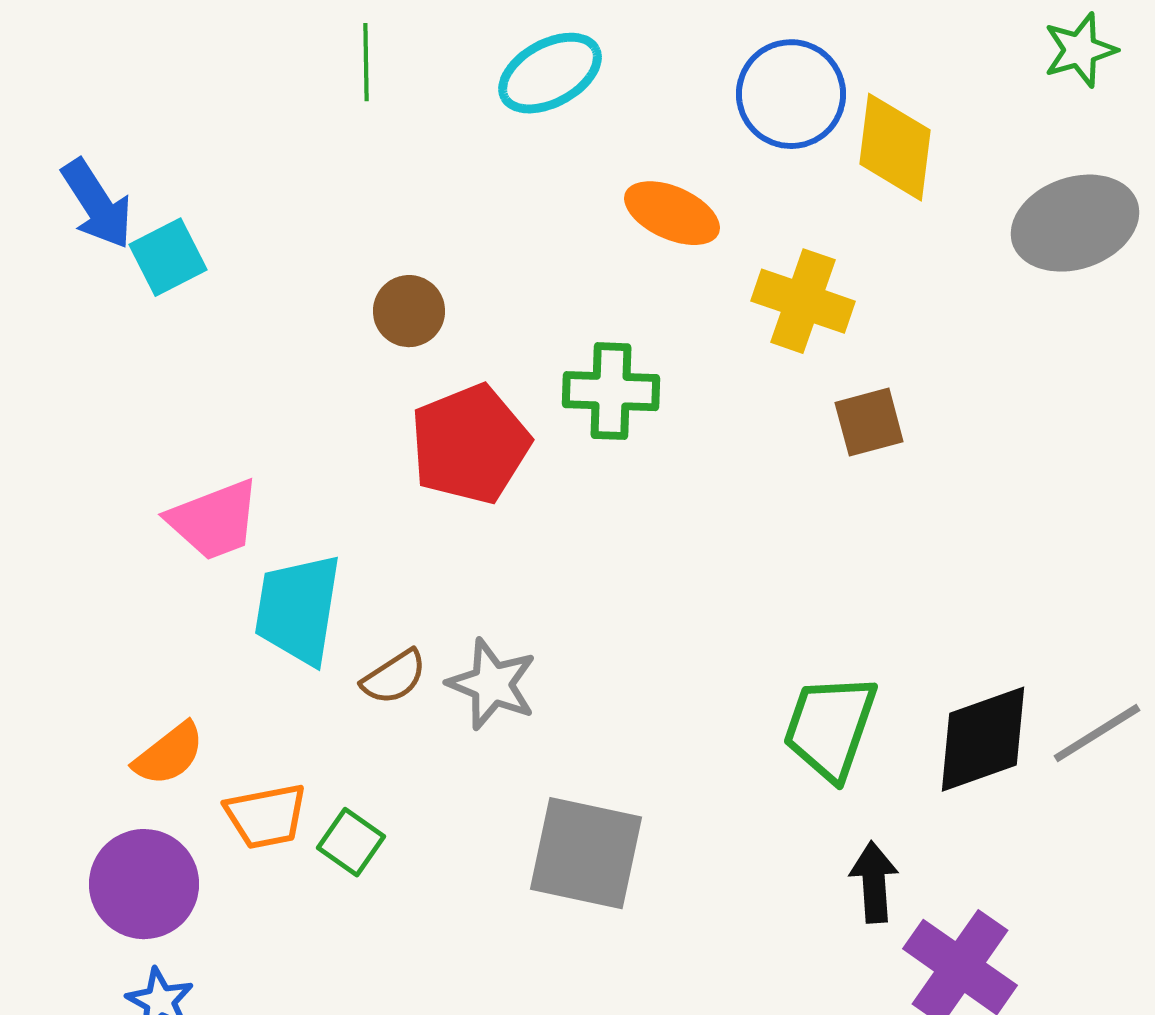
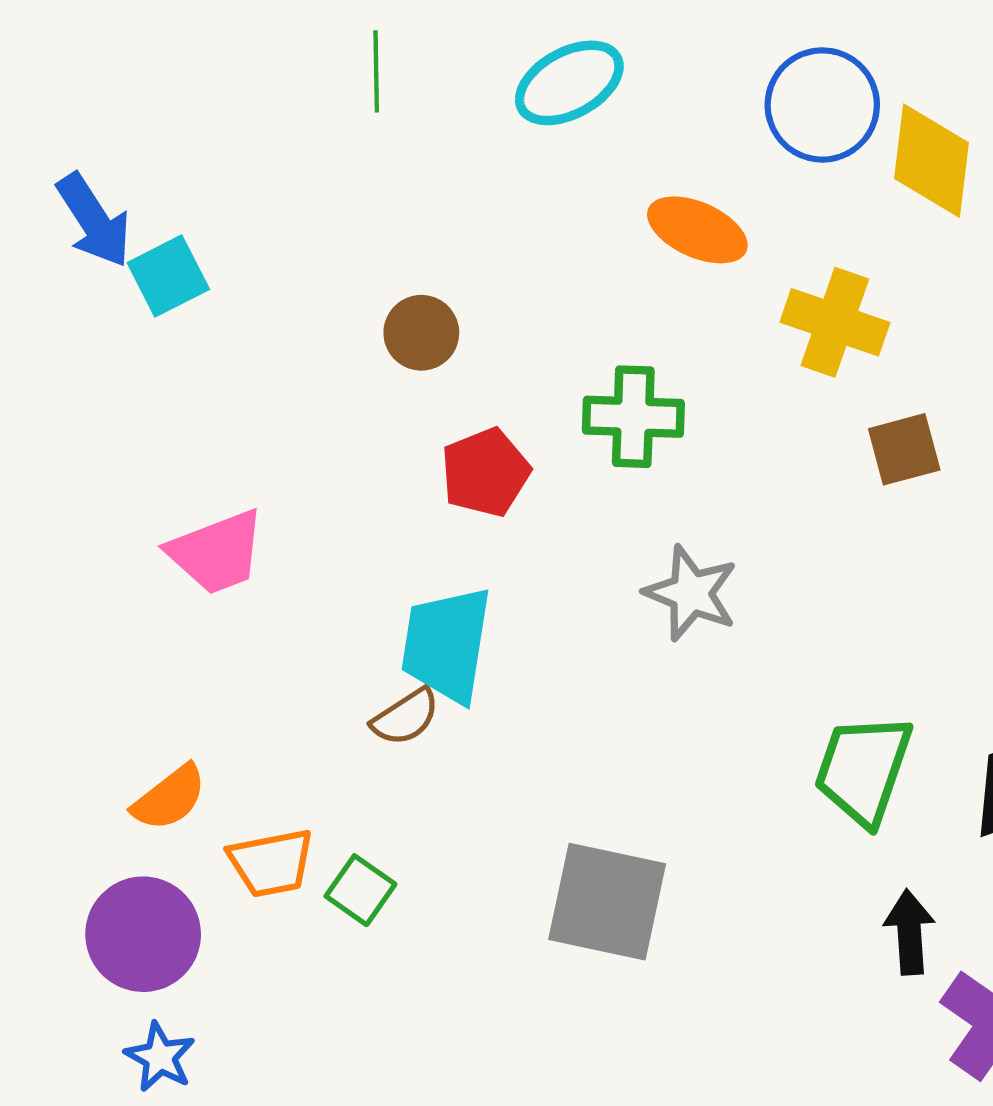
red pentagon: (470, 444) -> (485, 472), size x0.7
cyan trapezoid: (298, 609) -> (447, 645), moved
gray star: (492, 684) -> (691, 593), moved

